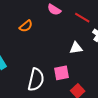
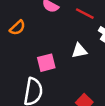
pink square: (61, 73) -> (46, 63), moved

